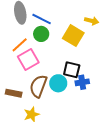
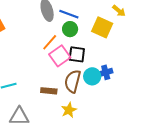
yellow arrow: (92, 21) -> (119, 11), turned 32
black square: (72, 70) -> (77, 54), moved
blue cross: (82, 82) -> (106, 72), moved

